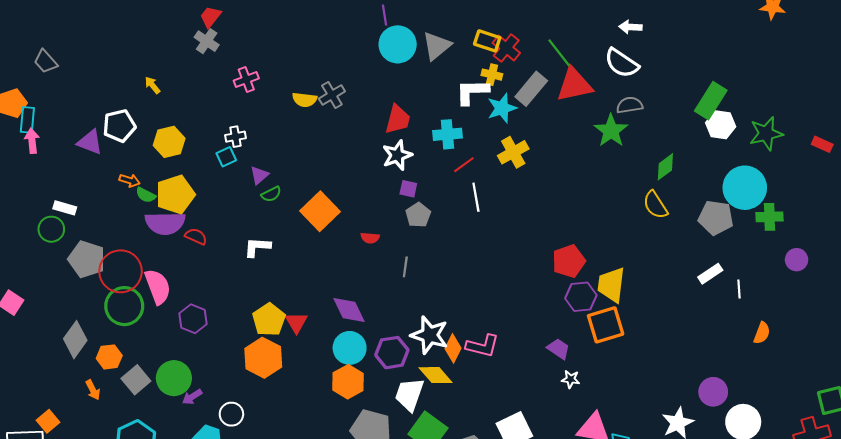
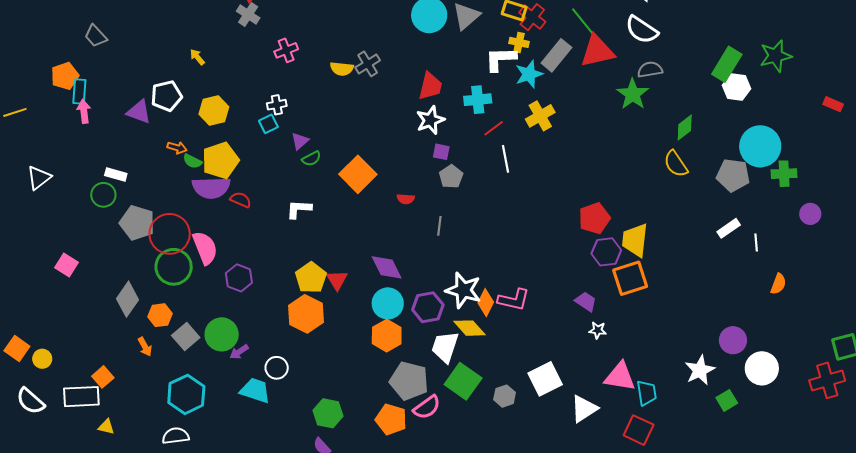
green star: (766, 134) -> (776, 56), moved

